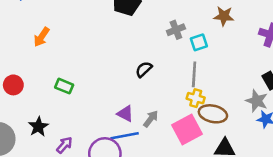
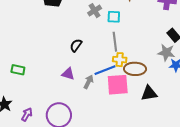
cyan square: (199, 42) -> (114, 17), turned 32
purple triangle: (125, 114) -> (68, 74), moved
pink square: (187, 130) -> (118, 85), turned 35
blue line: (125, 136) -> (105, 70), moved

